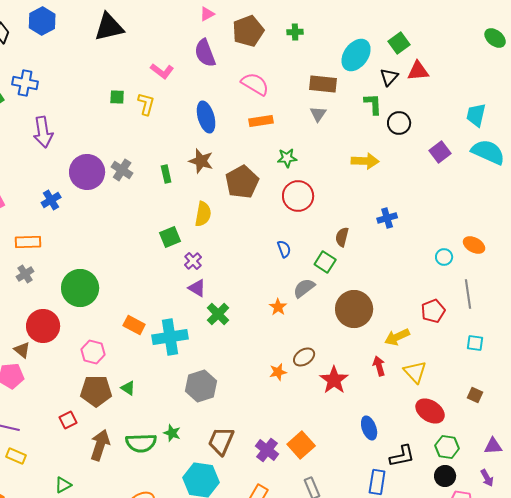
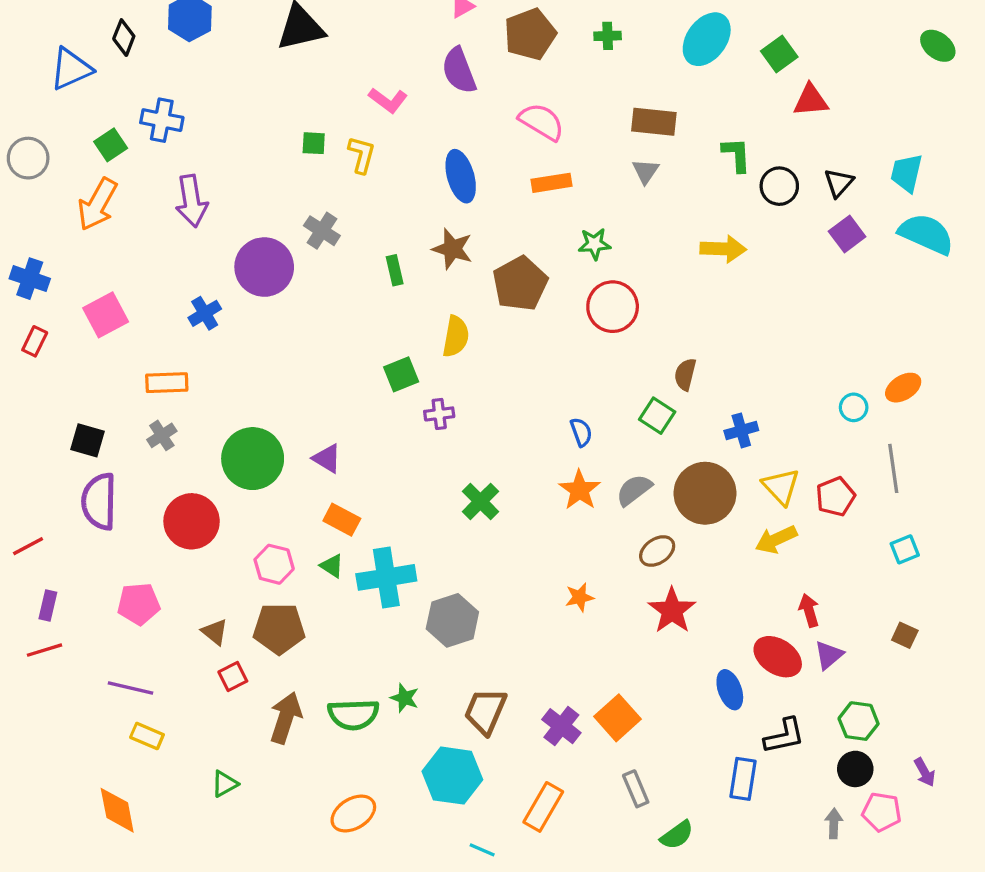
cyan ellipse: (356, 55) -> (707, 39), moved
black triangle: (389, 77) -> (839, 183), moved
gray cross: (122, 170) -> (322, 231), moved
blue cross: (387, 218) -> (741, 430), moved
orange ellipse: (474, 245) -> (903, 388), turned -60
blue semicircle: (284, 249) -> (581, 432), moved
purple cross: (193, 261) -> (439, 414), turned 36
purple triangle: (197, 288) -> (327, 459), moved
gray semicircle: (304, 288) -> (634, 490), moved
orange star: (278, 307) -> (580, 490), size x1.4
cyan cross: (170, 337) -> (386, 577), moved
cyan square: (475, 343) -> (905, 549), turned -30
brown triangle: (22, 350) -> (215, 632), moved
brown ellipse: (304, 357) -> (657, 551), moved
red arrow: (379, 366) -> (809, 610), moved
yellow triangle: (415, 372) -> (781, 487), moved
green triangle: (128, 388) -> (332, 566), moved
red ellipse: (430, 411) -> (778, 657), moved
purple triangle: (493, 446) -> (829, 655), moved, turned -36

